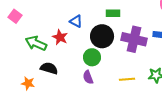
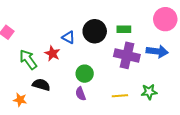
green rectangle: (113, 13) -> (124, 29), moved
black circle: (102, 36) -> (95, 31), moved
green arrow: (36, 43) -> (28, 59), turned 30

